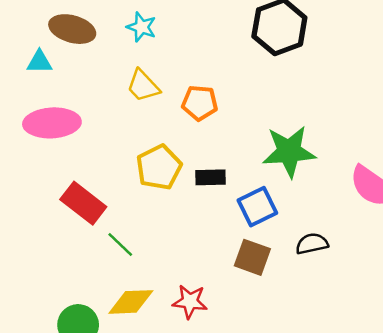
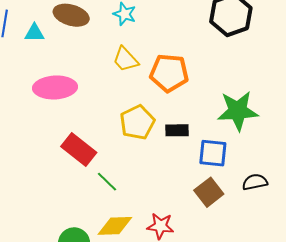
cyan triangle: (39, 62) -> (34, 33), moved
orange pentagon: (200, 103) -> (169, 73), size x1.4
blue square: (257, 207) -> (213, 153), turned 32
brown square: (252, 257) -> (209, 192), turned 32

